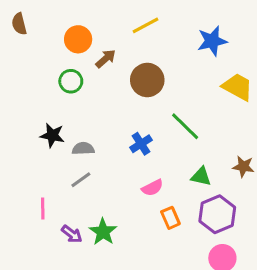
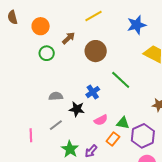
orange circle: (78, 39) -> (41, 26), moved
black star: (52, 135) -> (77, 109), moved
green triangle: (201, 176) -> (123, 123), moved
gray line: (81, 180) -> (56, 125), moved
orange rectangle: (170, 218) -> (113, 139), turned 64
purple arrow: (72, 234) -> (91, 151), moved, turned 96

